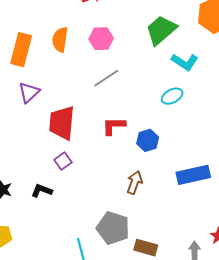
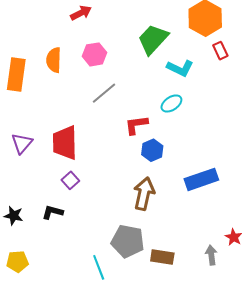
purple triangle: (29, 92) -> (22, 143), moved
red L-shape: (114, 126) -> (136, 125), moved
brown arrow: (135, 183) -> (144, 194), size x1.4

